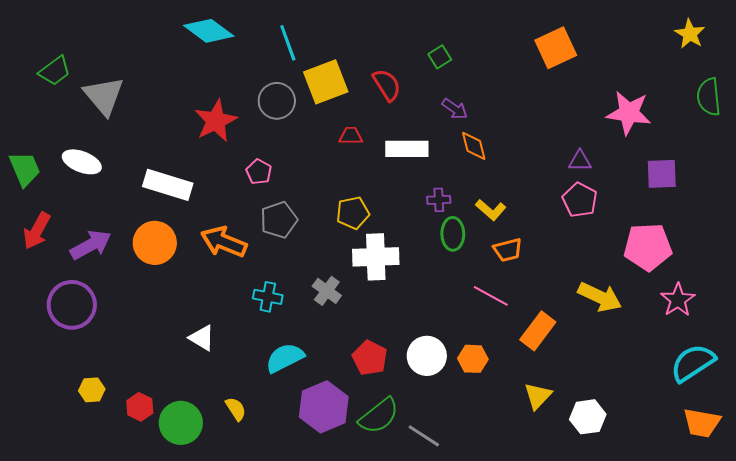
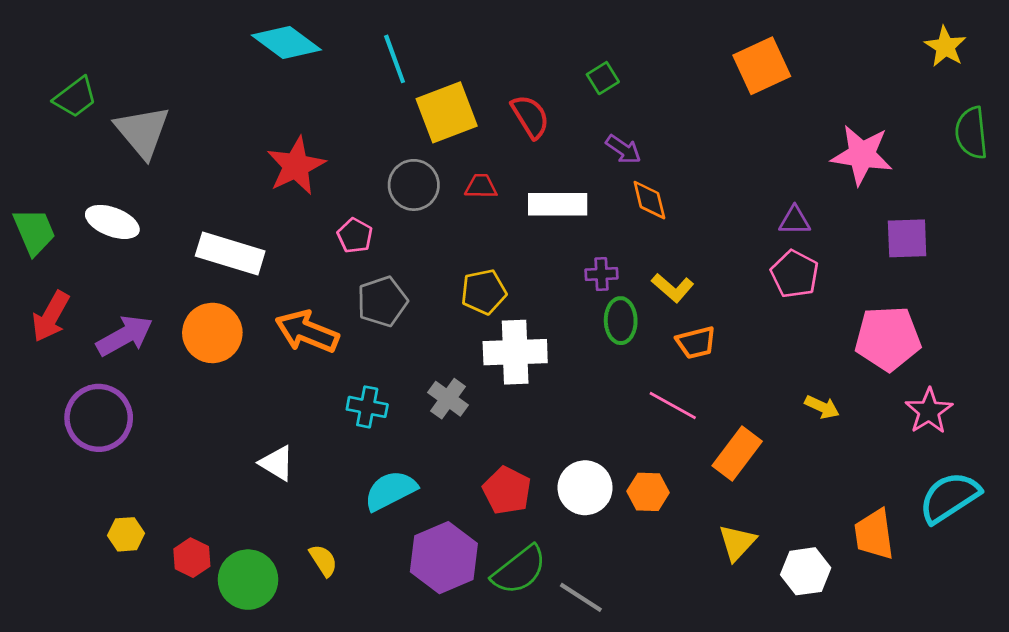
gray circle: (277, 101) -> (414, 185), moved
yellow arrow: (600, 297) -> (822, 407), size x0.6
orange trapezoid: (702, 423) -> (874, 534), moved, turned 72

